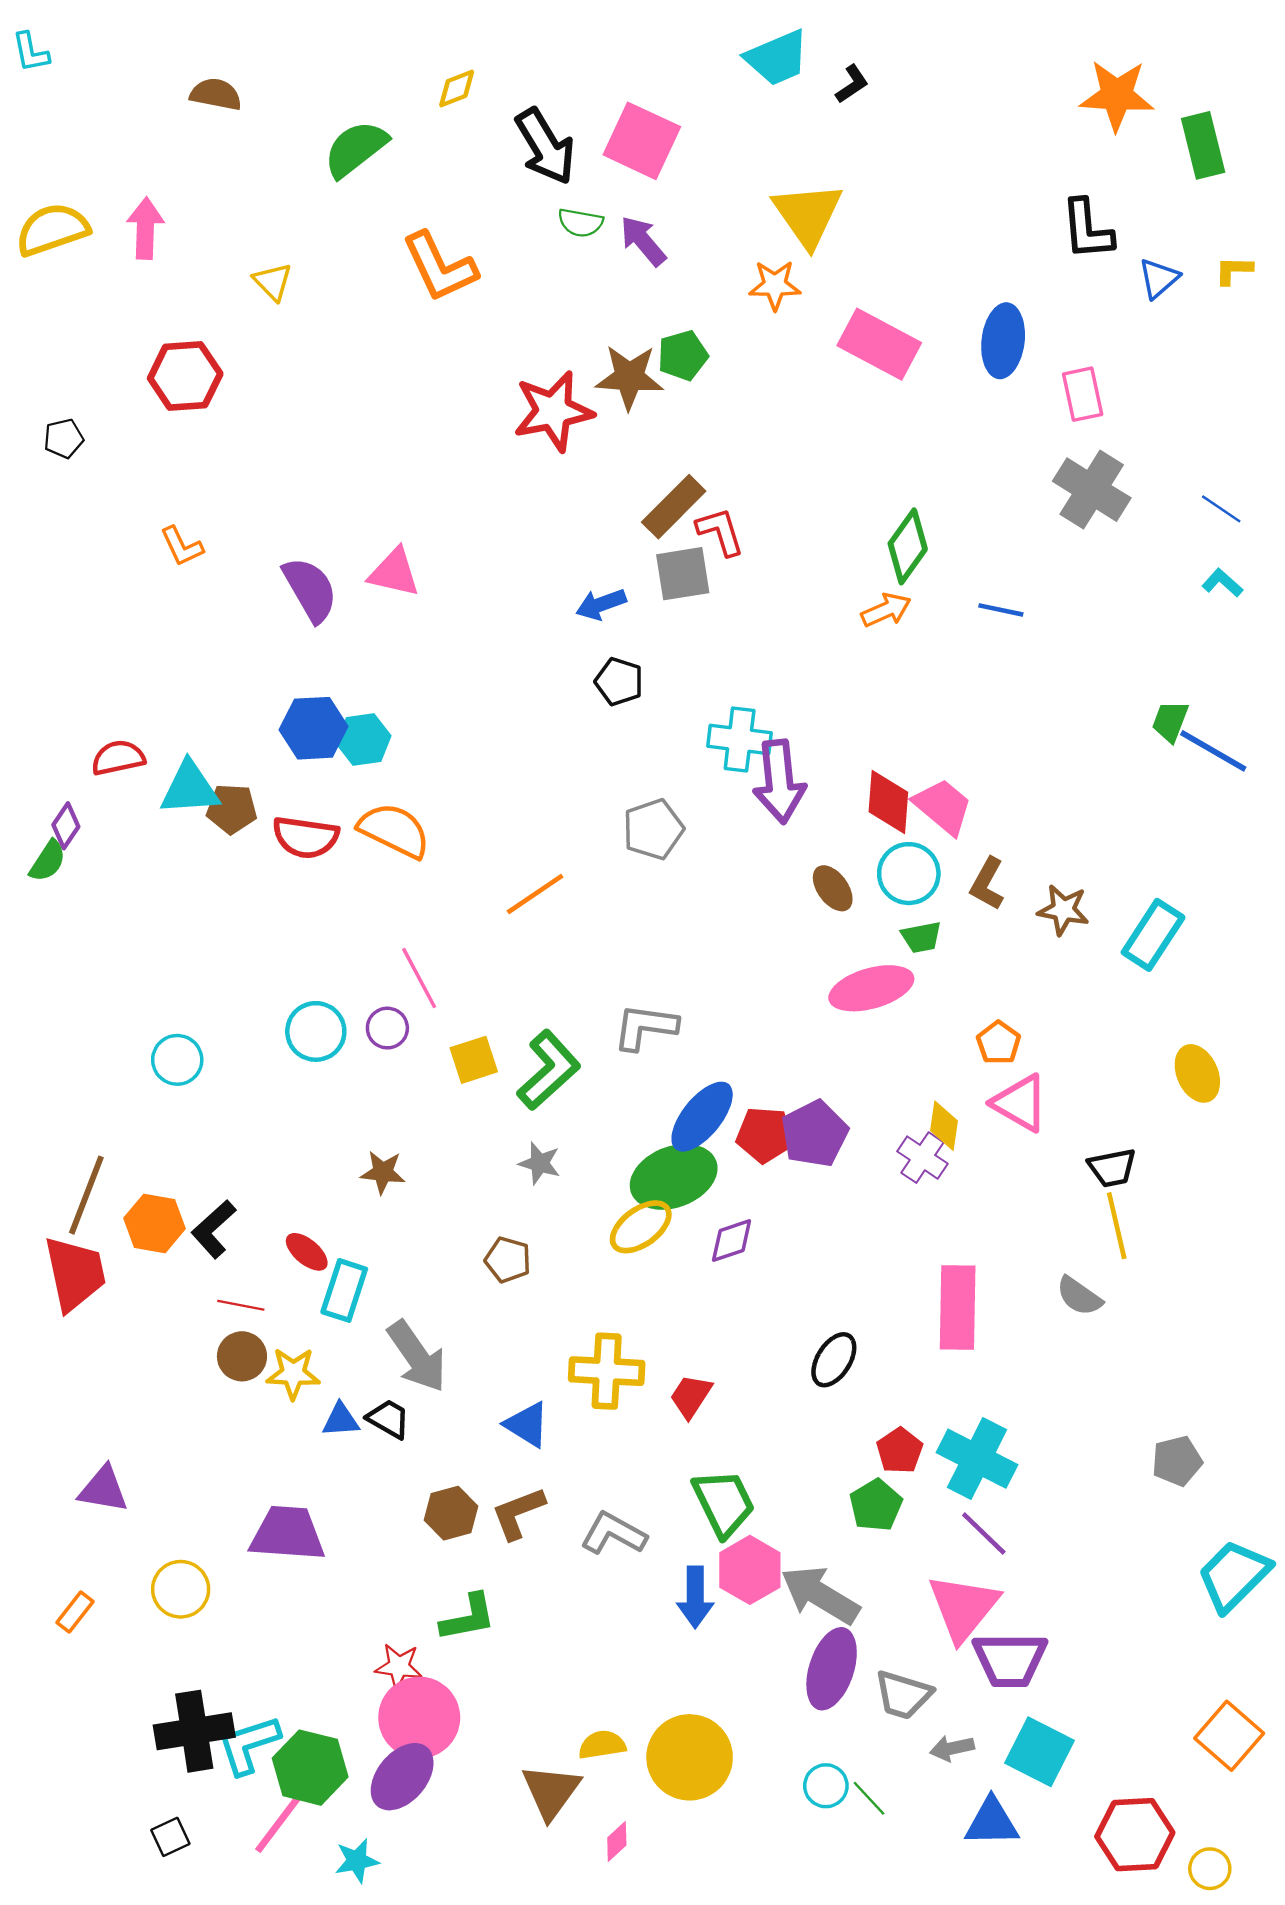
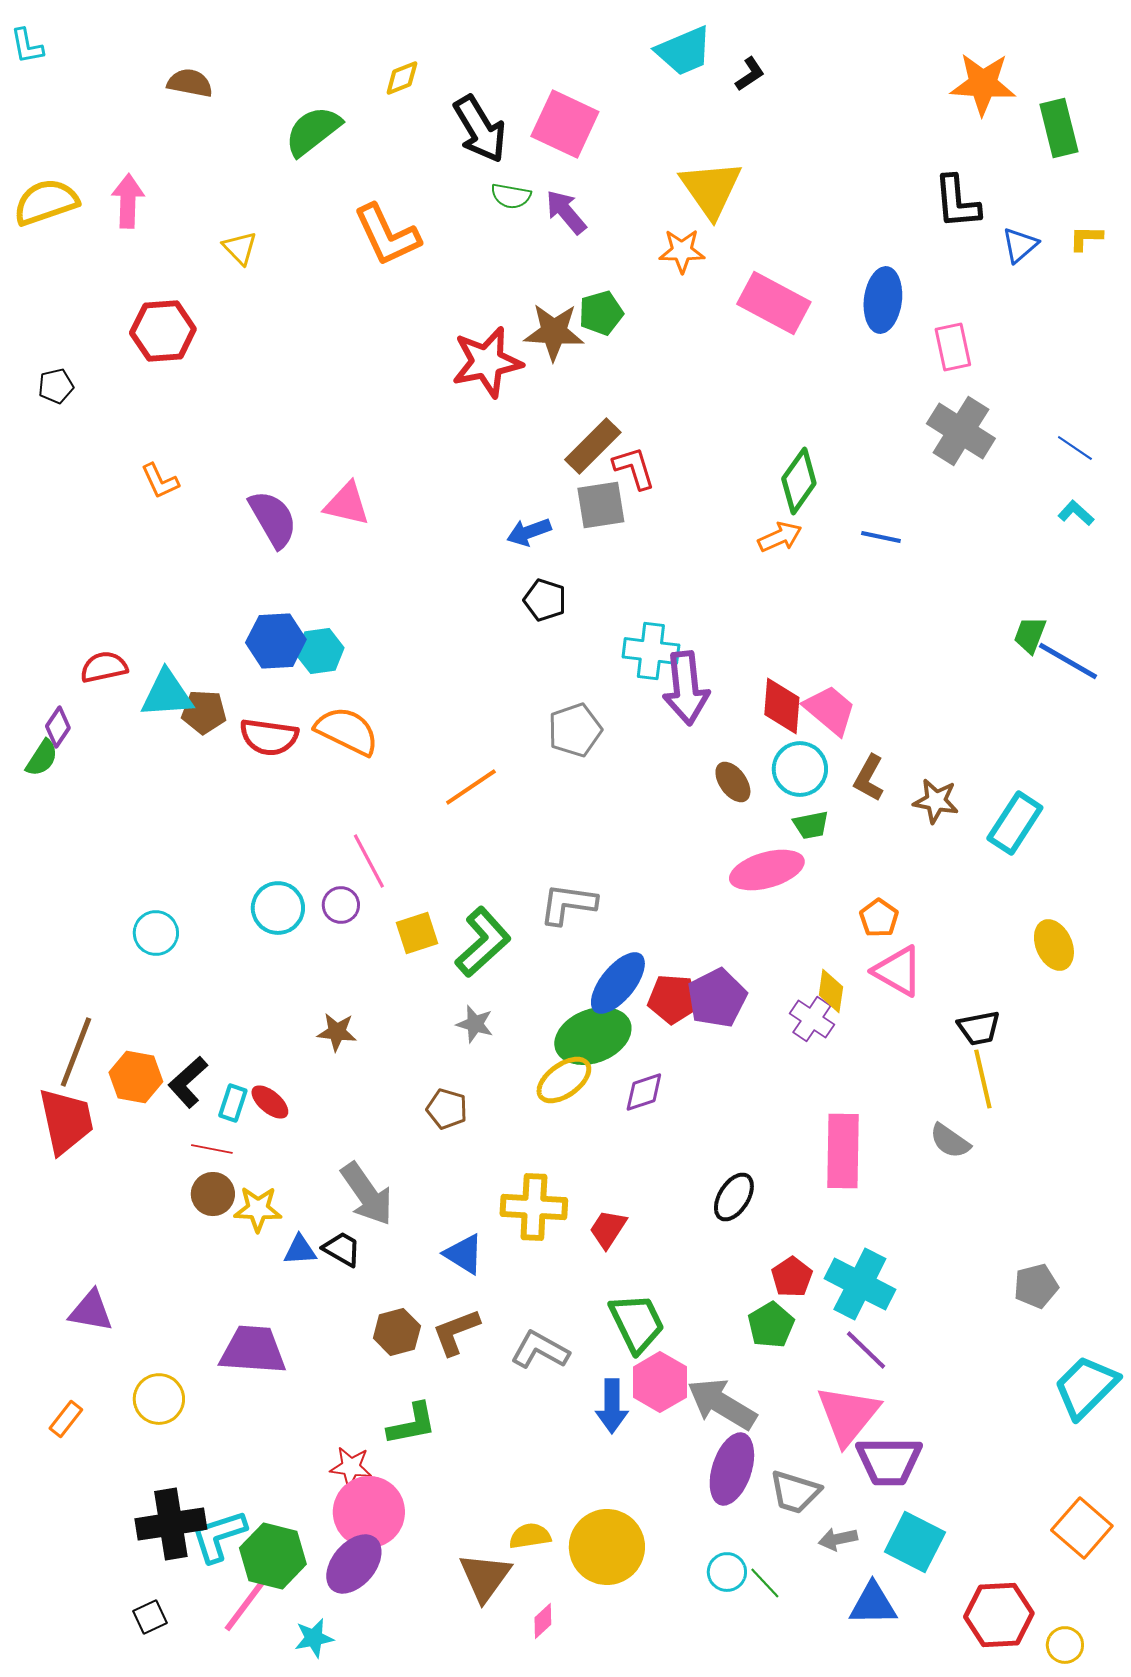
cyan rectangle: (344, 1290) -> (233, 1103), moved, size x0.7

